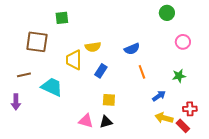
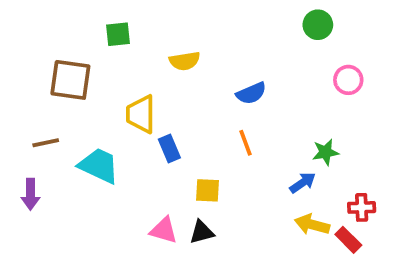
yellow semicircle: (93, 47) -> (185, 61), moved
blue rectangle: (101, 71) -> (169, 148), moved, turned -56
orange line: (142, 72) -> (246, 143), moved
green star: (179, 76) -> (325, 152), moved

